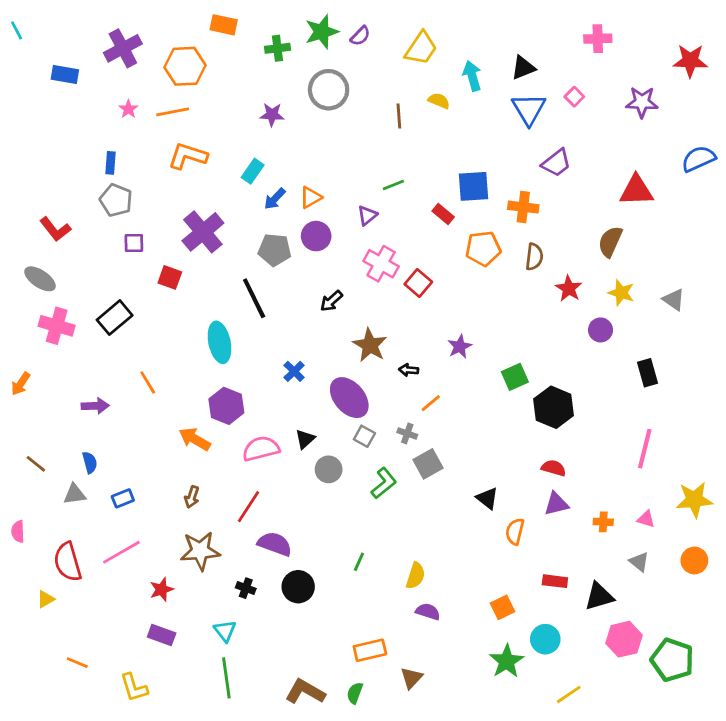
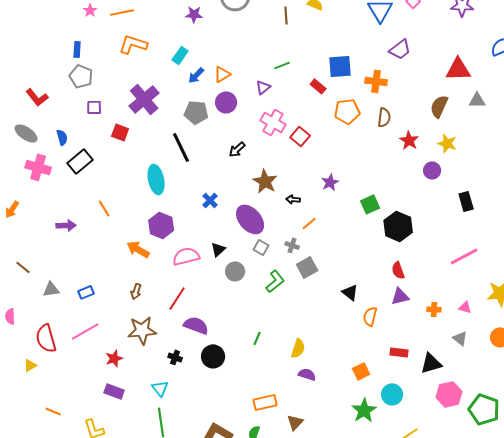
gray triangle: (674, 300) -> (477, 100), moved, turned -36
pink line: (645, 449) -> (464, 256), turned 48
blue semicircle: (90, 462) -> (62, 137), moved
red semicircle: (554, 468) -> (398, 270), turned -126

